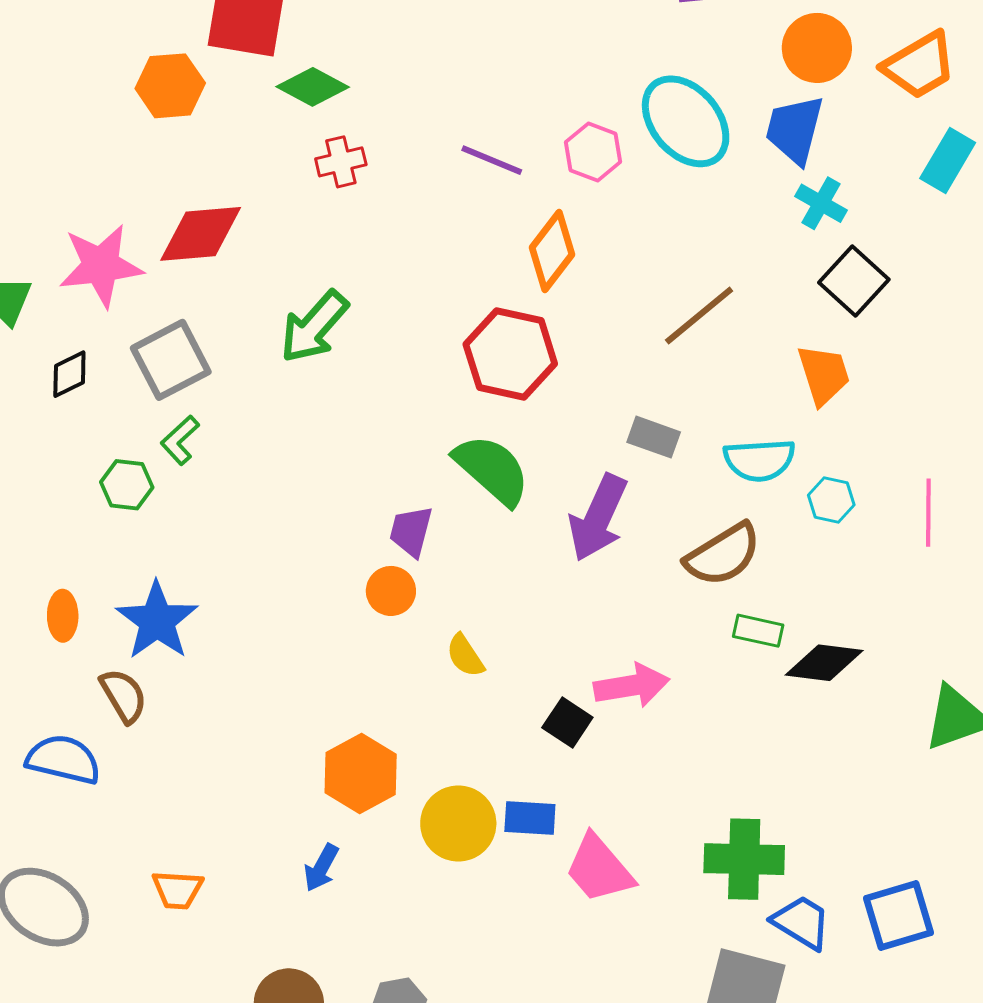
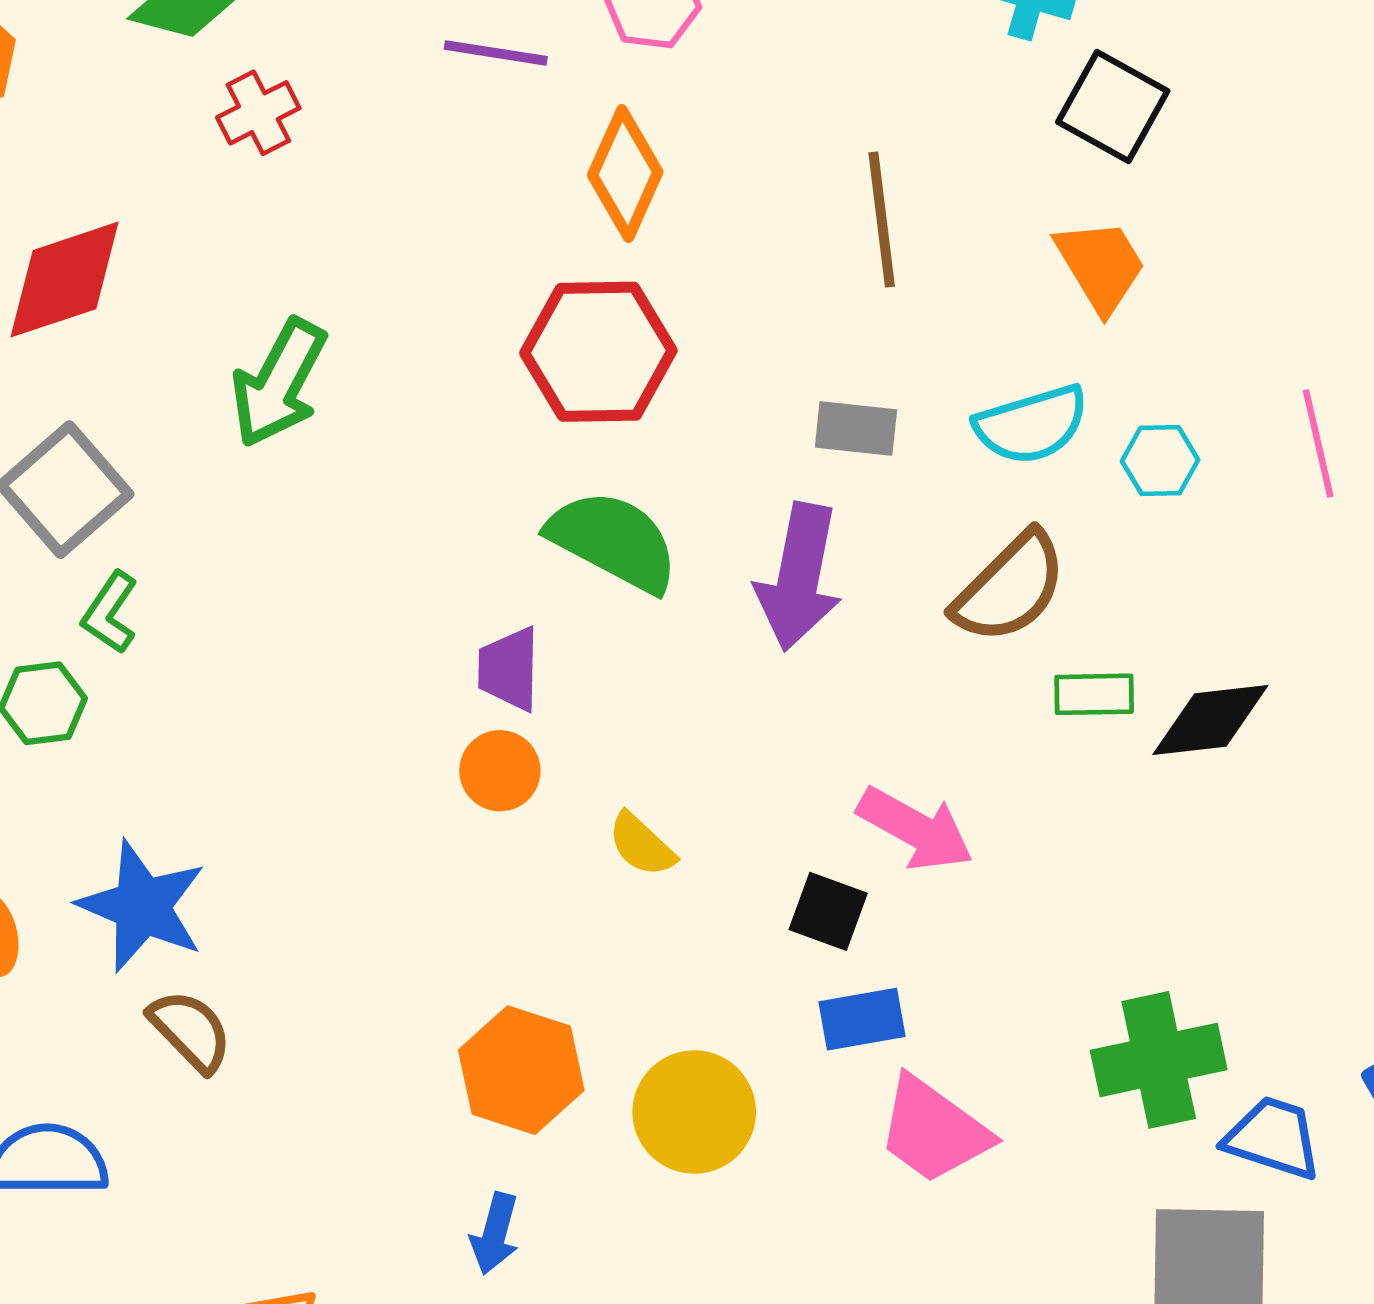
brown line: (699, 315) -> (882, 219), turned -44
pink arrow: (632, 686) -> (915, 829), turned 52
brown semicircle: (124, 696) -> (190, 1031), moved
blue rectangle: (530, 818) -> (862, 1019), moved

